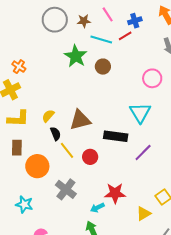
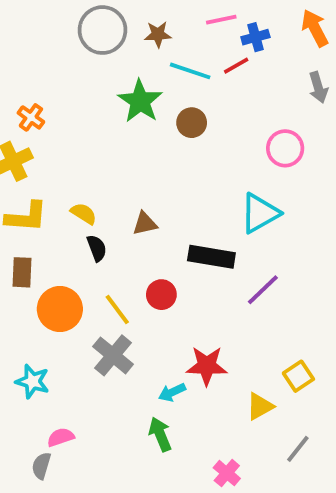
pink line: (108, 14) -> (221, 20), moved, turned -70
cyan triangle: (140, 113) -> (260, 213), turned 30
yellow semicircle: (48, 116) -> (84, 214), turned 80
brown triangle: (80, 120) -> (145, 224), size x0.6
yellow line: (67, 150) -> (117, 310), moved

